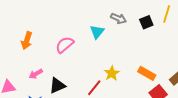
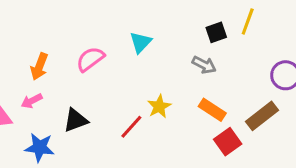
gray arrow: (118, 18) -> (204, 65), moved
orange arrow: (27, 41) -> (39, 67), moved
pink arrow: (36, 74) -> (32, 101), moved

